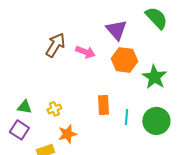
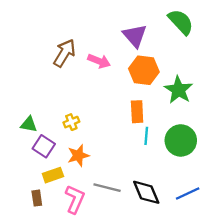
orange rectangle: (103, 105) -> (137, 112), moved
yellow cross: (54, 109) -> (71, 122), moved
purple square: (19, 130) -> (44, 146), moved

